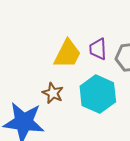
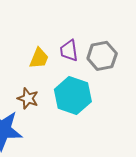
yellow trapezoid: (67, 54) -> (39, 58), size x0.7

